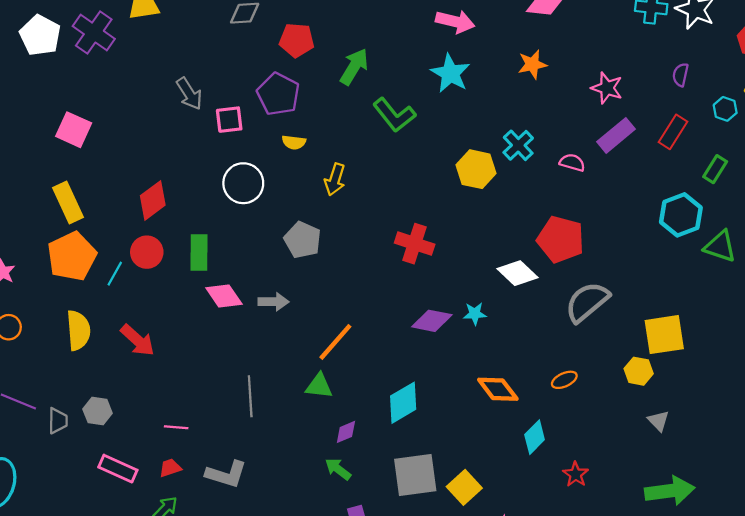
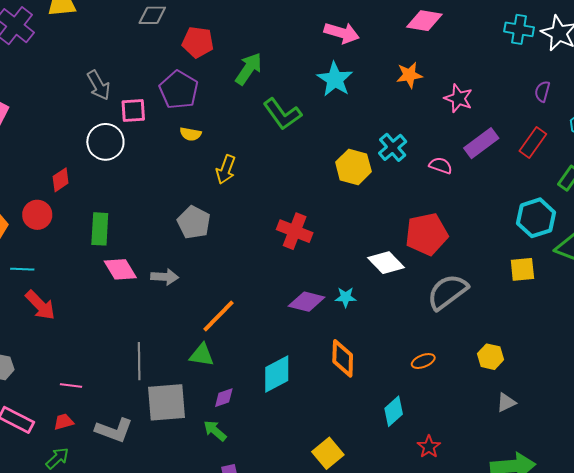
pink star: (607, 88) -> (458, 98), moved
white circle: (243, 183) -> (105, 142), moved
red diamond: (153, 200) -> (61, 180), size x0.7
red pentagon: (561, 239) -> (427, 234), turned -30
red circle: (147, 252) -> (37, 215), moved
cyan line: (115, 274) -> (22, 269), moved, turned 60
yellow square: (664, 335) -> (522, 269), moved, size x0.7
orange diamond: (498, 389) -> (343, 358), moved, turned 36
gray triangle: (658, 421) -> (506, 402), turned 45
gray square: (415, 475) -> (167, 402), moved

